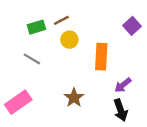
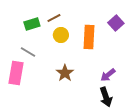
orange rectangle: (101, 57) -> (89, 37), moved
brown star: (74, 98) -> (65, 73), moved
pink rectangle: (18, 102) -> (16, 73), moved, turned -45

